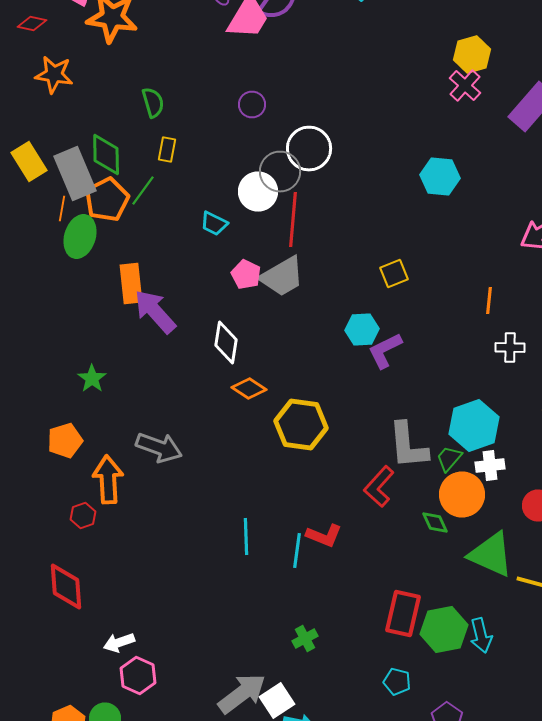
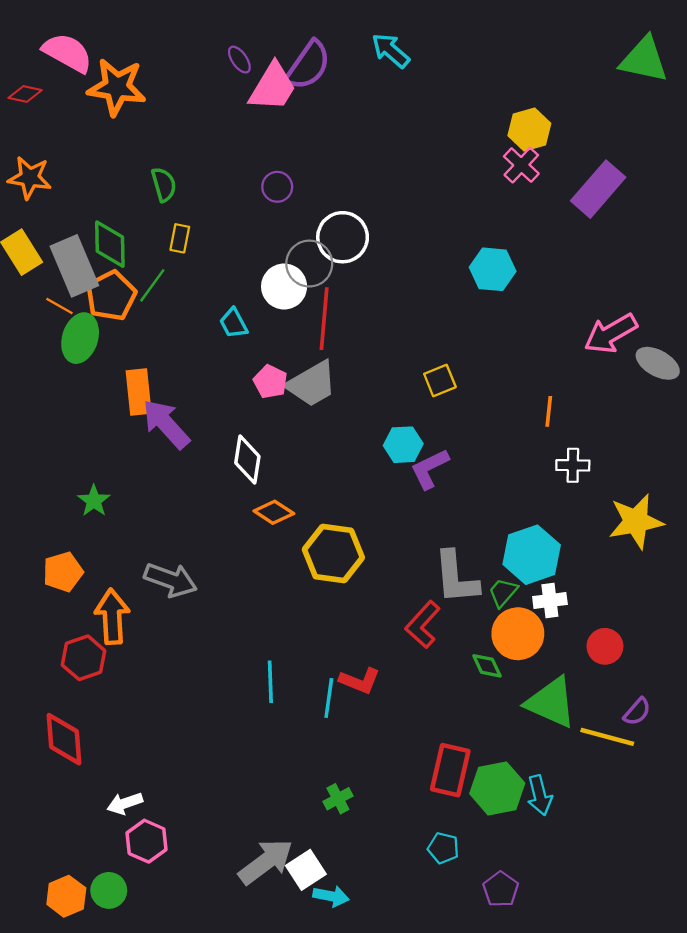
orange star: (54, 74) -> (30, 178), moved
orange line: (62, 208) -> (59, 306), turned -70
cyan trapezoid: (214, 224) -> (234, 323), turned 36
red hexagon: (83, 516) -> (84, 658), size x1.5

